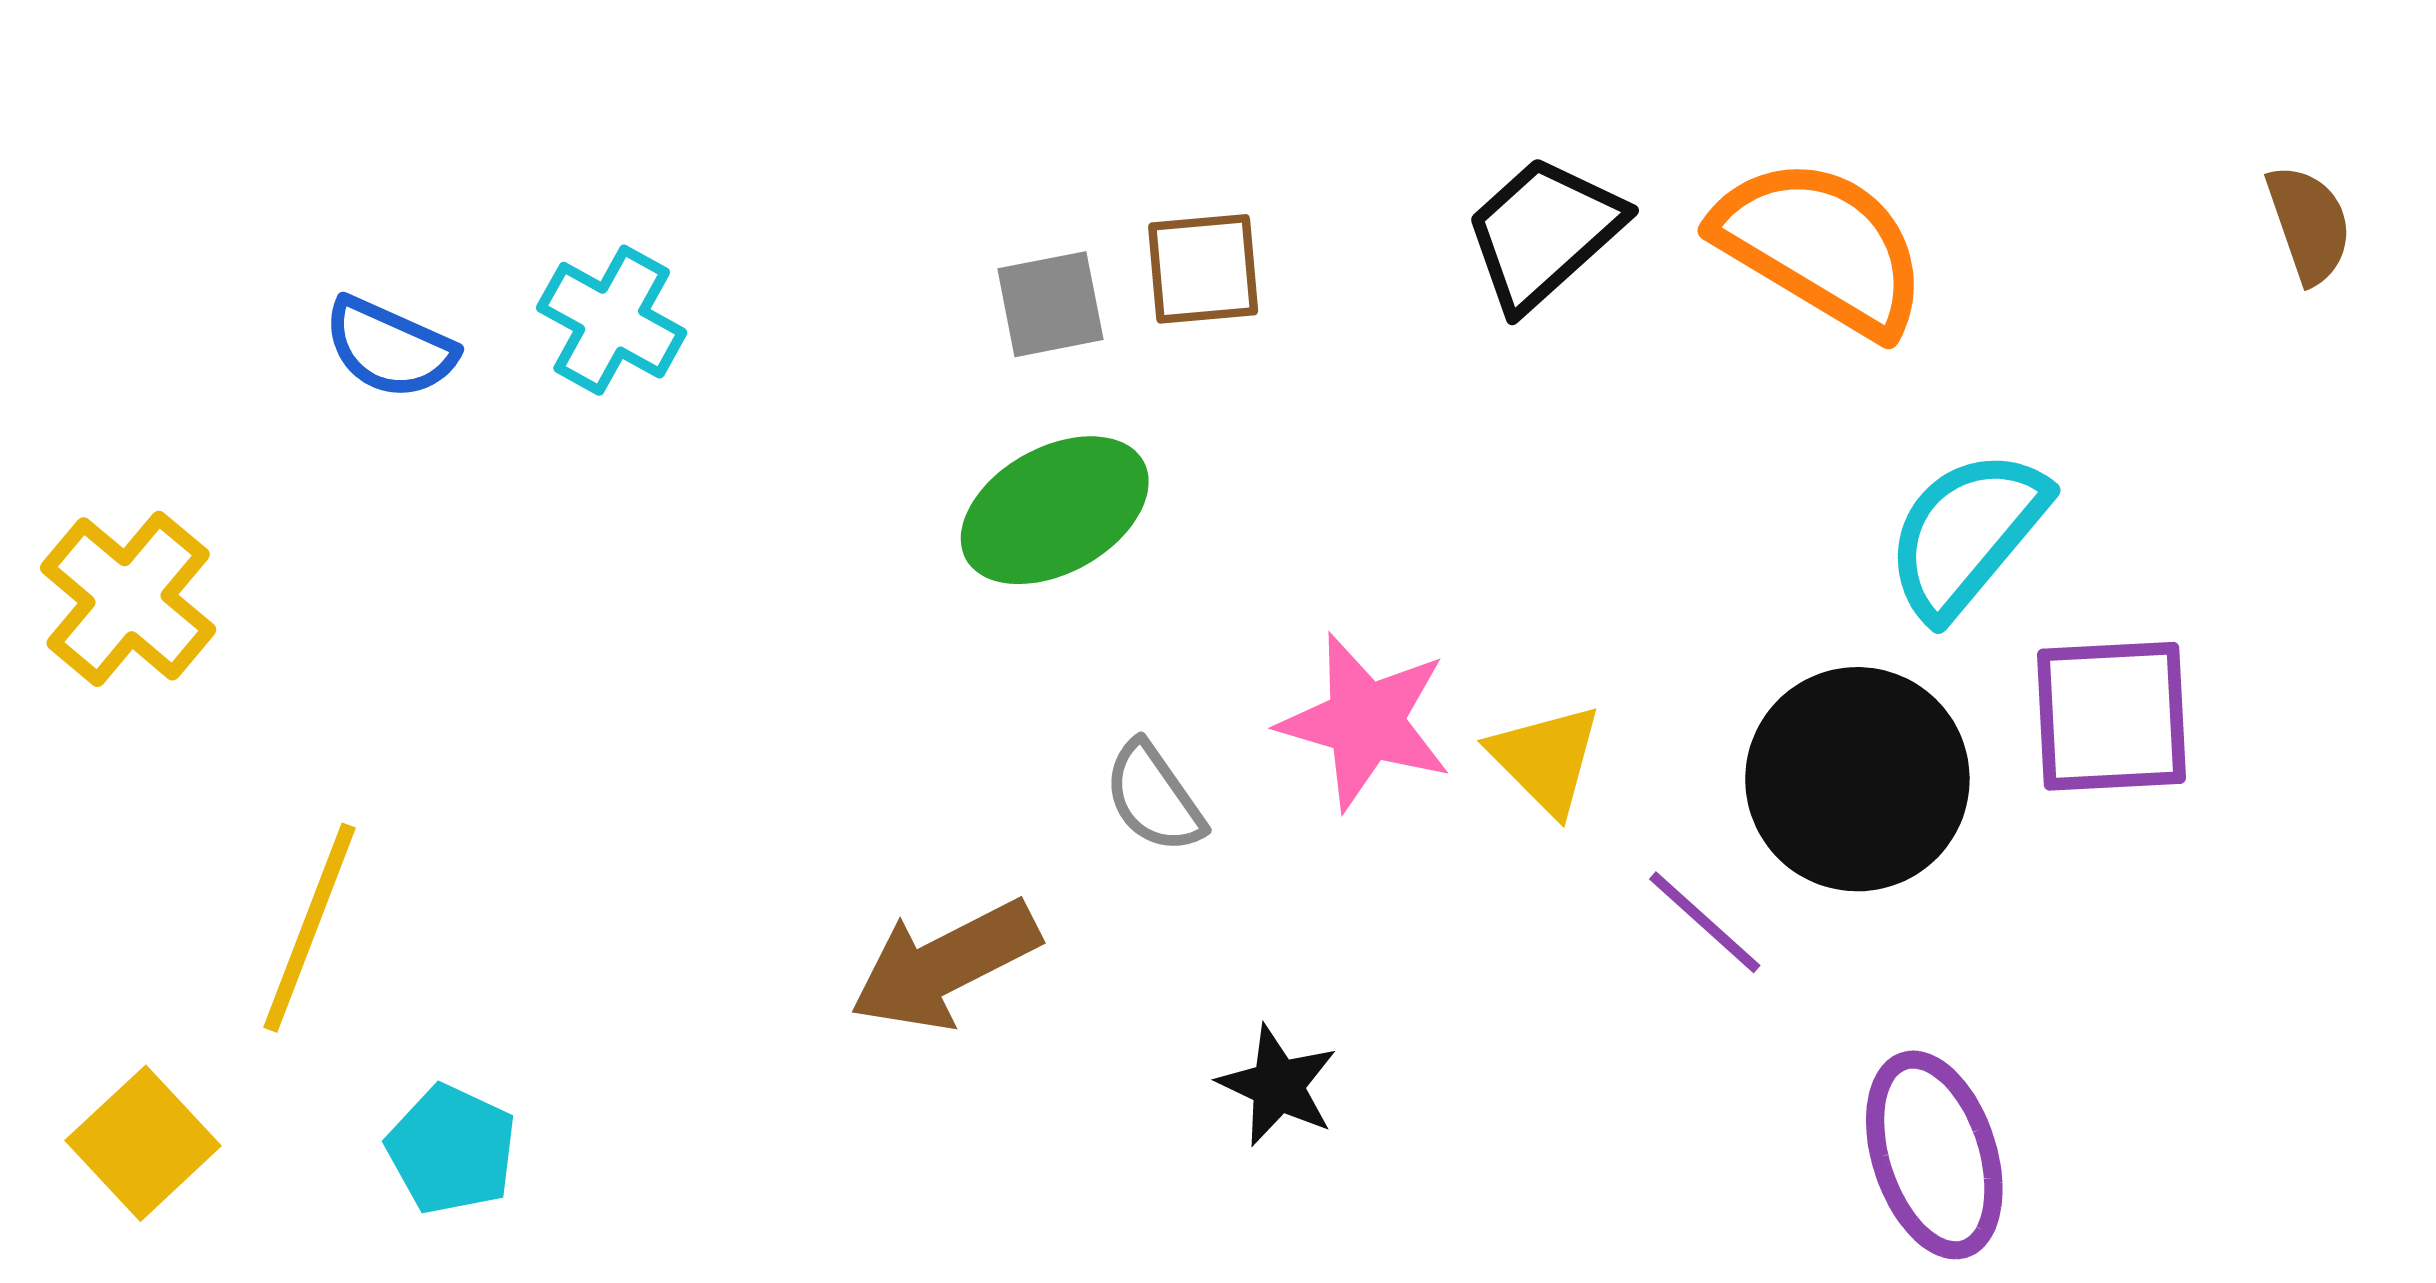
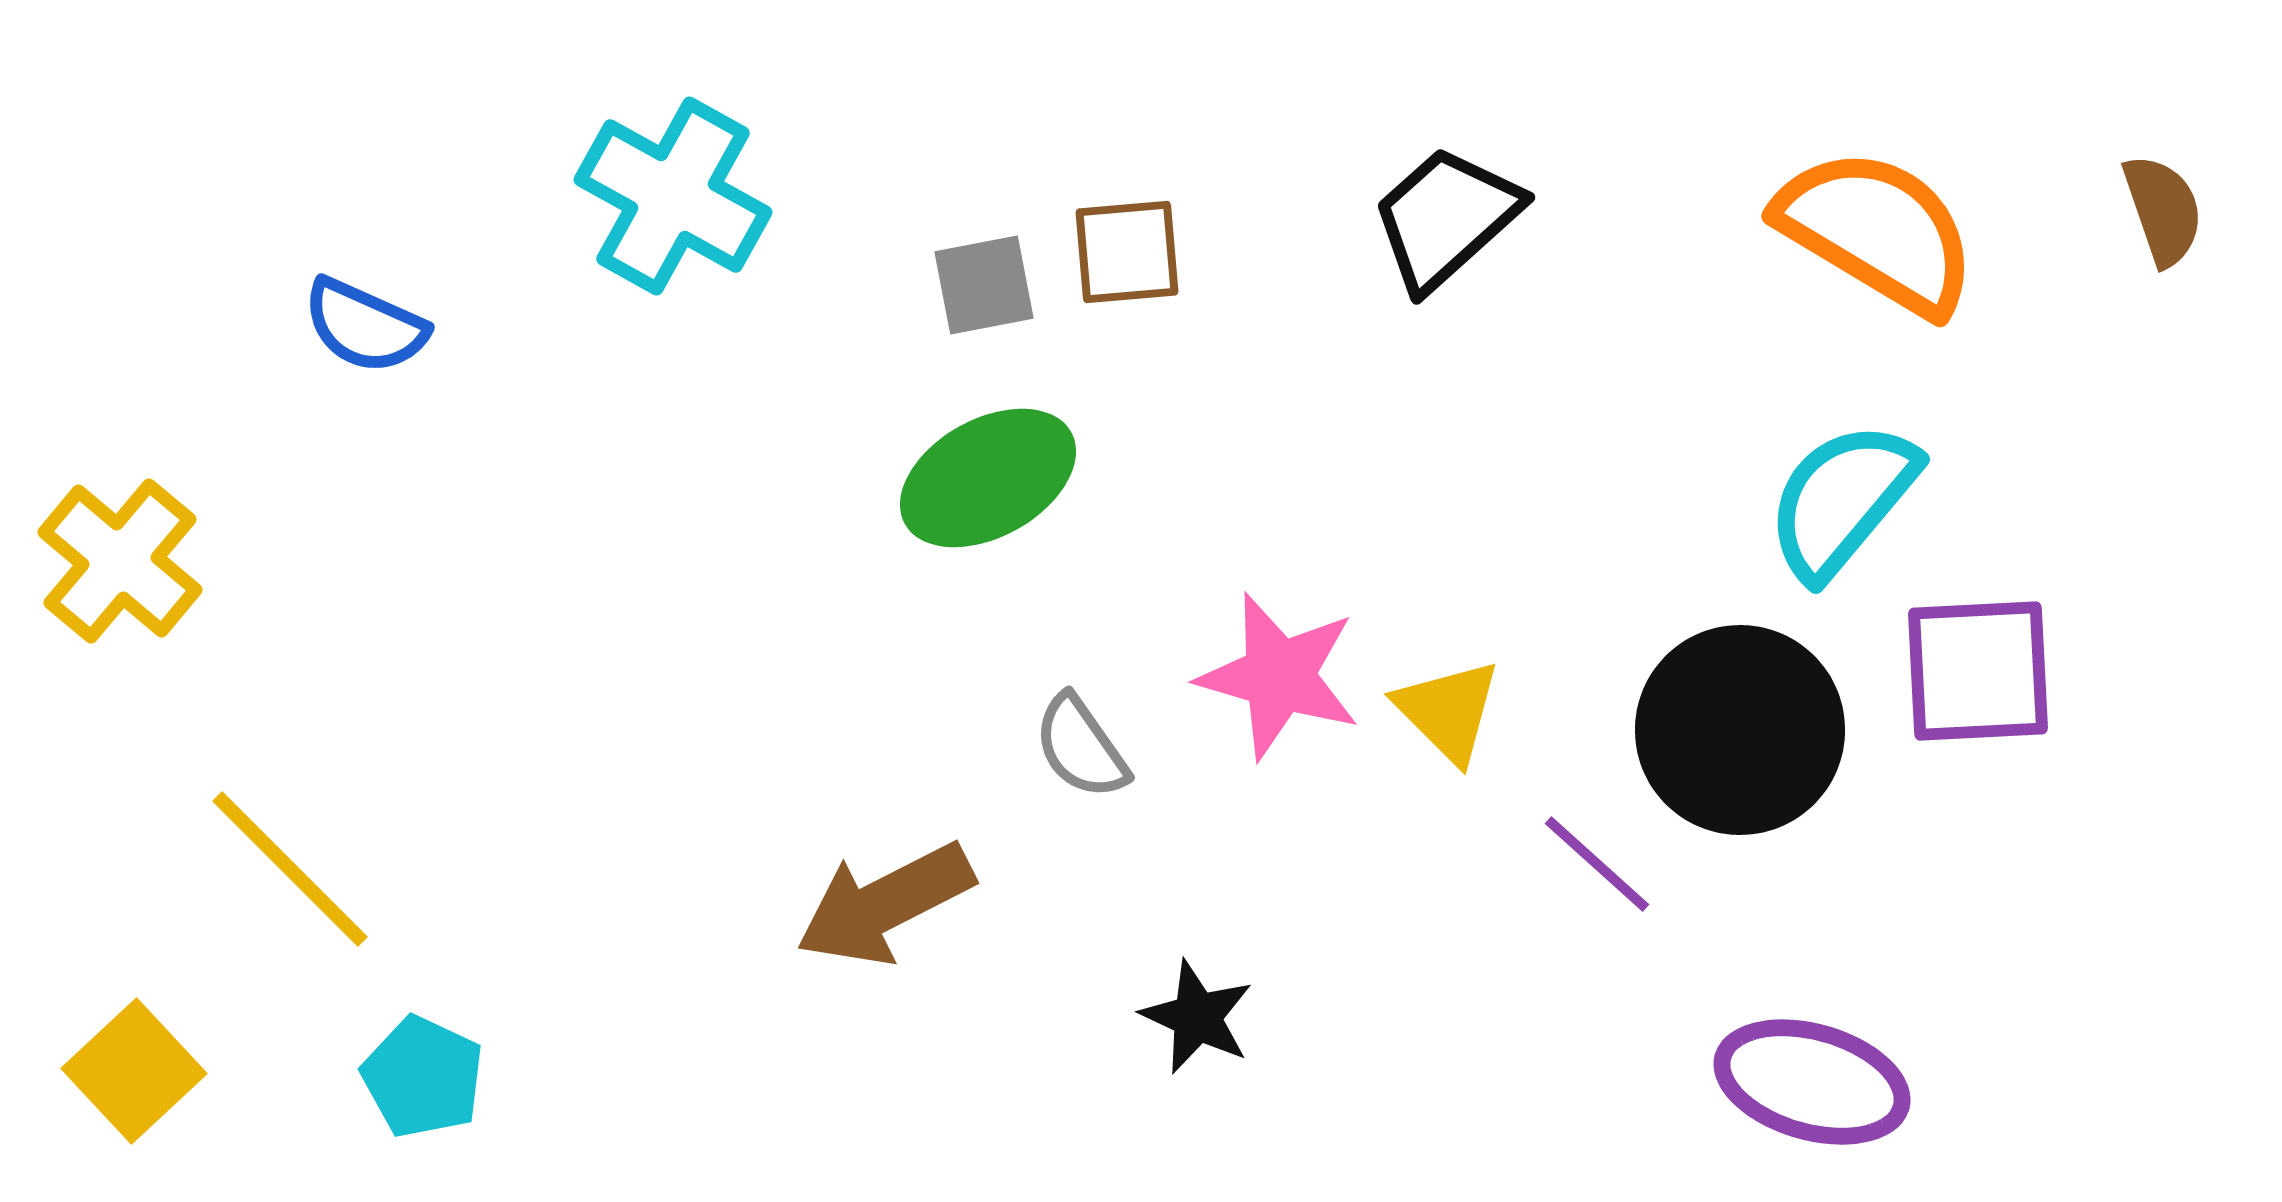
orange semicircle: (1821, 247) -> (1877, 231), moved
cyan cross: (612, 320) -> (673, 196), moved, size x1.4
yellow line: (310, 928) -> (290, 869), turned -66
purple ellipse: (1934, 1155) -> (1812, 1082), turned -56

